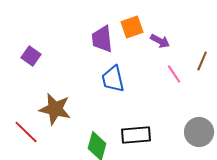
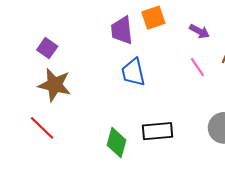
purple arrow: (160, 41) -> (199, 31), moved
brown star: (55, 109) -> (55, 85), moved

